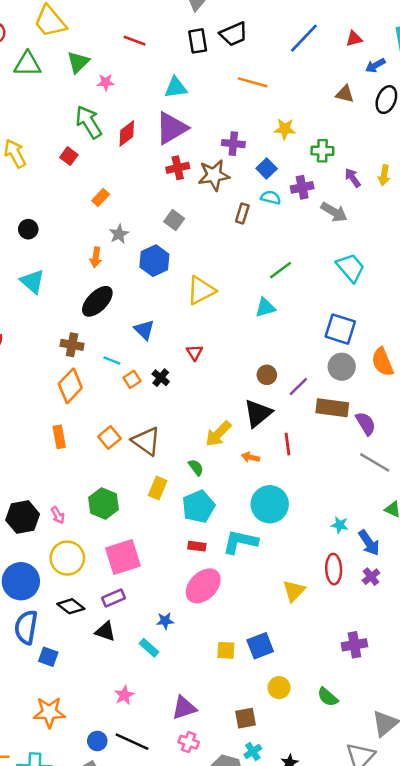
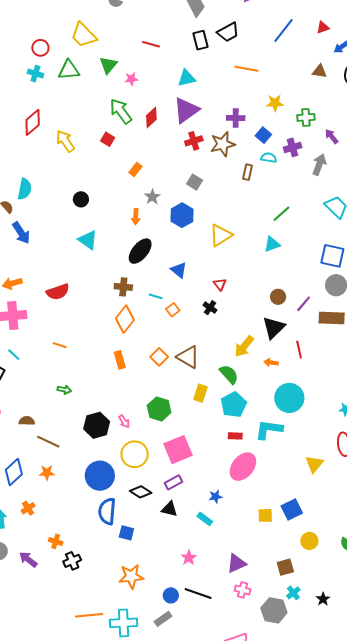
gray arrow: (334, 212) -> (319, 165), turned -95
black cross: (161, 378) -> (210, 308), moved
green semicircle: (196, 467) -> (229, 374), size x1.5

